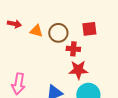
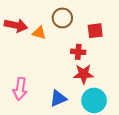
red arrow: (14, 24) -> (16, 25), size x1.5
brown circle: (58, 33) -> (62, 18), moved

